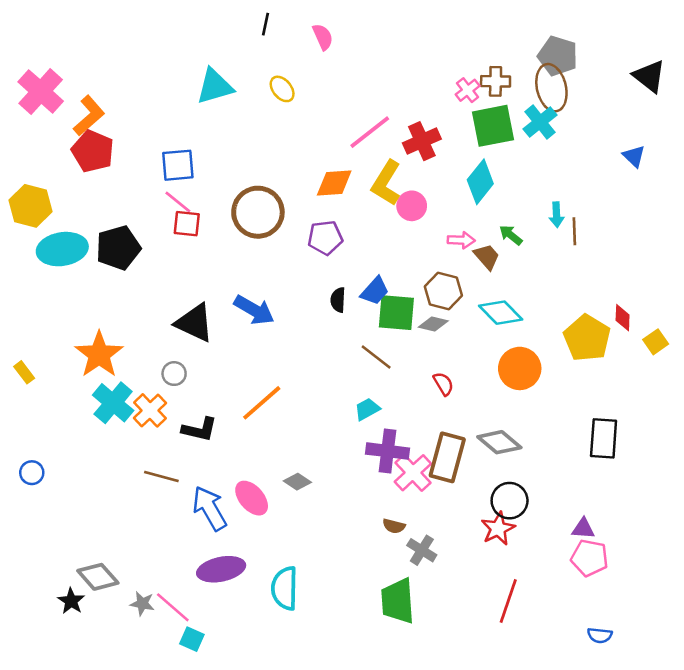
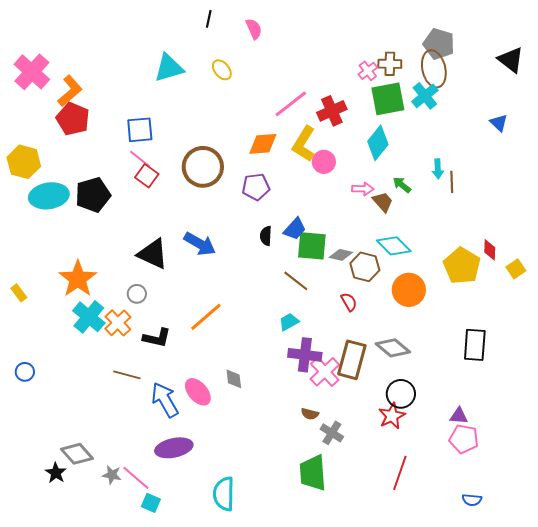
red square: (187, 224) -> (147, 176), turned 30
brown hexagon: (443, 291) -> (365, 267), moved
gray diamond: (297, 482) -> (234, 379), turned 50
cyan semicircle: (285, 588) -> (224, 494), moved

